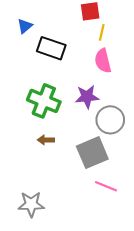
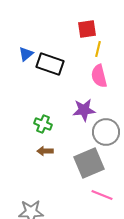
blue triangle: (25, 26) -> (26, 54), moved
green cross: (44, 101) -> (43, 124), moved, size x0.6

